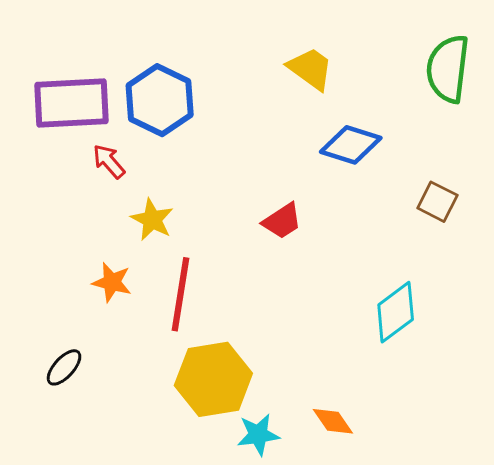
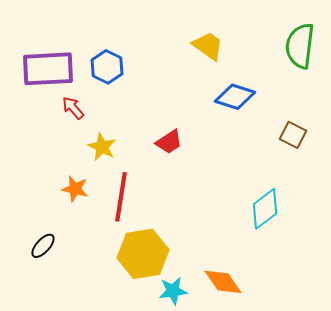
blue hexagon: (160, 100) -> (107, 67), size x0.7
red trapezoid: (282, 221) -> (169, 142), moved
orange diamond: (333, 421) -> (223, 282), size x1.4

